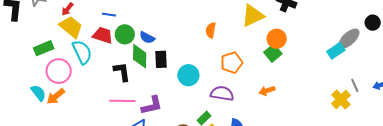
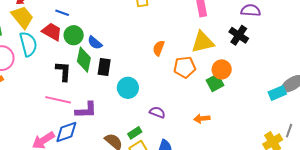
orange pentagon: (232, 63) -> (185, 67), moved
gray line: (355, 85) -> (289, 131), turned 32
purple semicircle: (222, 93) -> (157, 112), size x0.7

